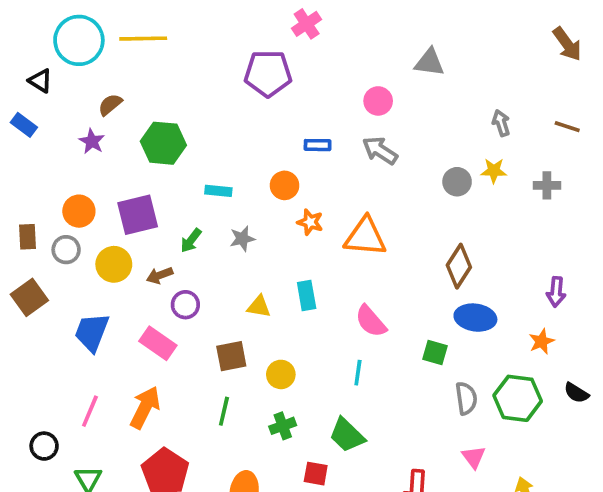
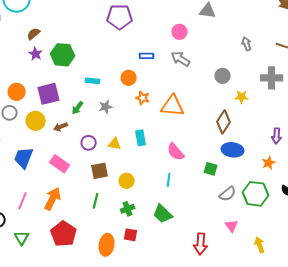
purple star: (92, 141) -> (36, 54), moved
yellow star: (494, 171) -> (242, 97), moved
gray cross: (547, 185) -> (272, 78), size x1.5
purple circle: (185, 305) -> (89, 143), moved
gray semicircle: (466, 398) -> (228, 194), turned 60
red square: (316, 474) -> (131, 235), moved

